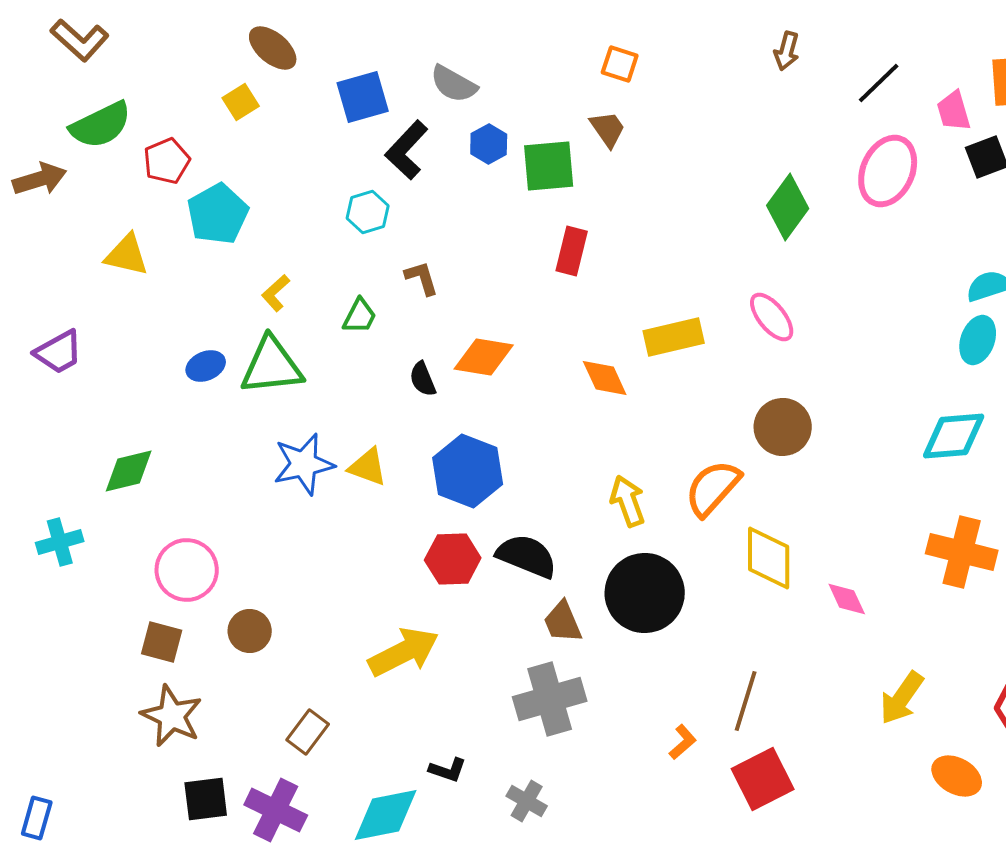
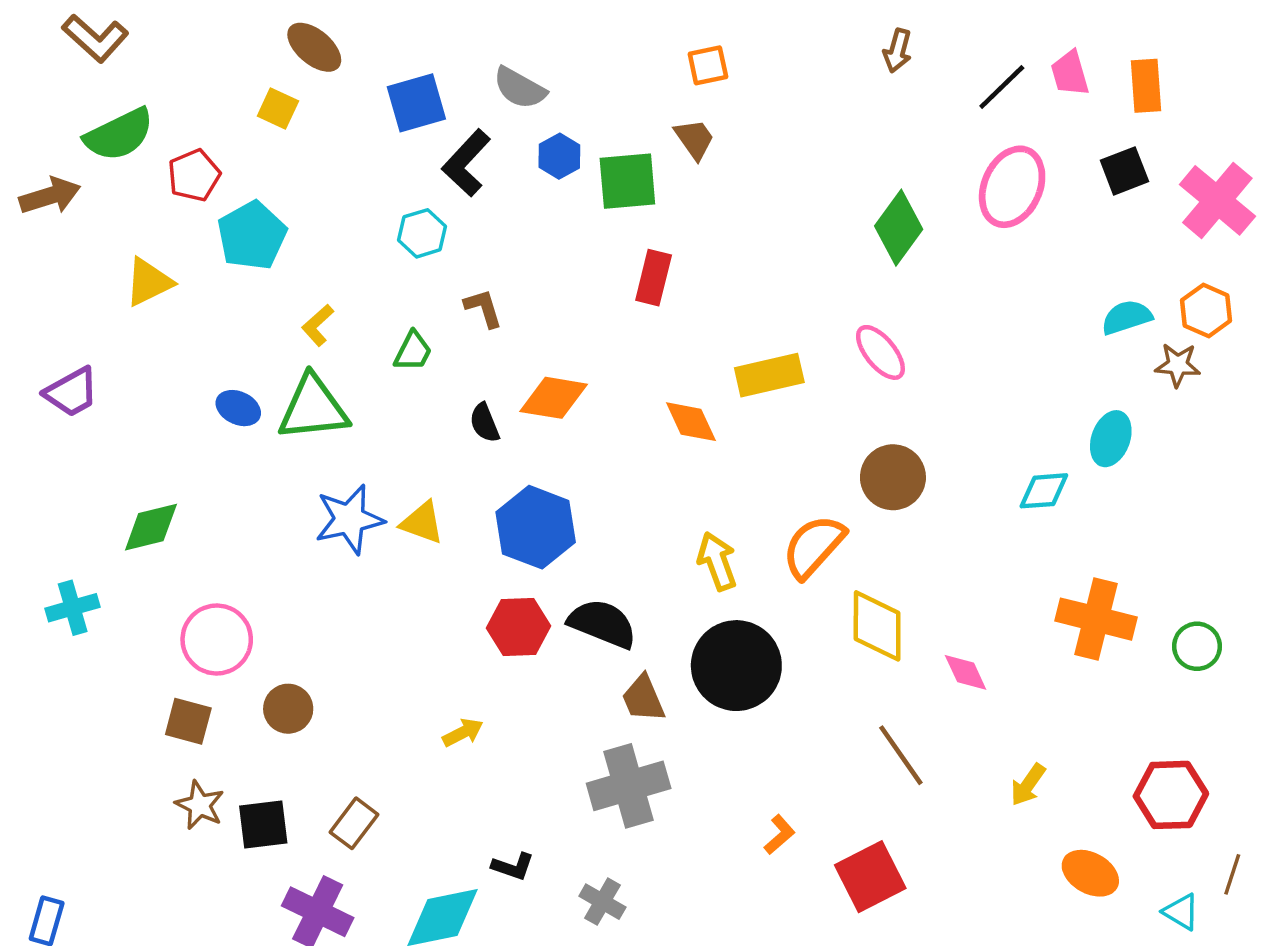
orange square: (620, 64) -> (708, 65), turned -30
yellow square: (241, 102) -> (278, 108), turned -33
pink trapezoid: (954, 111) -> (1070, 73), moved
yellow triangle: (127, 255) -> (149, 282), turned -39
cyan ellipse: (978, 340) -> (1111, 439), moved
blue ellipse: (206, 366) -> (238, 408), turned 48
cyan diamond: (954, 436) -> (1044, 491), moved, size x0.7
yellow arrow: (404, 652) -> (463, 733), size x0.5
yellow arrow: (902, 698) -> (1028, 785), size x0.7
brown line: (746, 701) -> (901, 755), moved, turned -52
brown star: (172, 716) -> (200, 805), size x0.7
black square: (206, 799) -> (263, 824), moved

